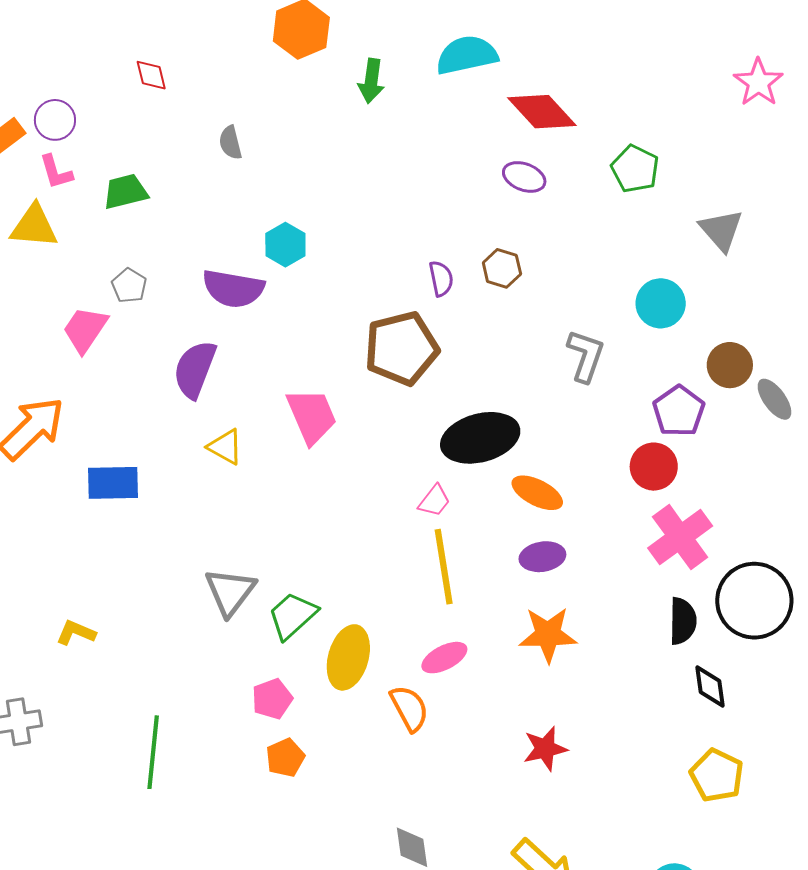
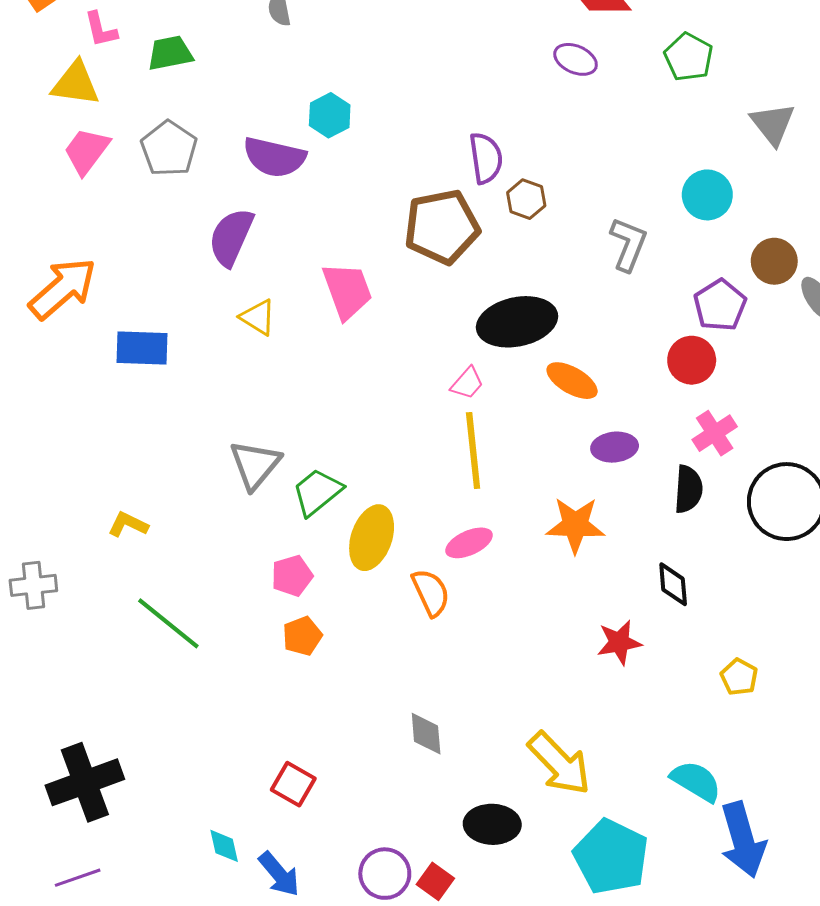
brown hexagon: (502, 268) -> (526, 199), moved
purple semicircle: (441, 279) -> (486, 158), size x1.4
gray pentagon: (129, 286) -> (169, 149), size x1.6
pink trapezoid: (85, 329) -> (87, 151), moved
pink cross: (680, 537) -> (715, 433), size x0.7
purple ellipse: (542, 557) -> (615, 447), moved
black semicircle: (683, 621) -> (688, 489), moved
yellow L-shape: (76, 633) -> (128, 524), moved
black diamond: (710, 686) -> (673, 584), moved
red star: (545, 749) -> (619, 642), moved
green line: (153, 752) -> (168, 623), turned -60
yellow pentagon: (717, 775) -> (739, 677), size x0.7

